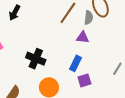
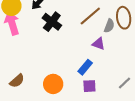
black cross: (36, 59) -> (52, 22), moved

